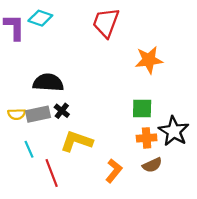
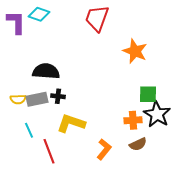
orange star: (149, 60) -> (135, 51), turned 30
green square: (142, 109) -> (148, 94), moved
black cross: (62, 111) -> (58, 96), turned -32

